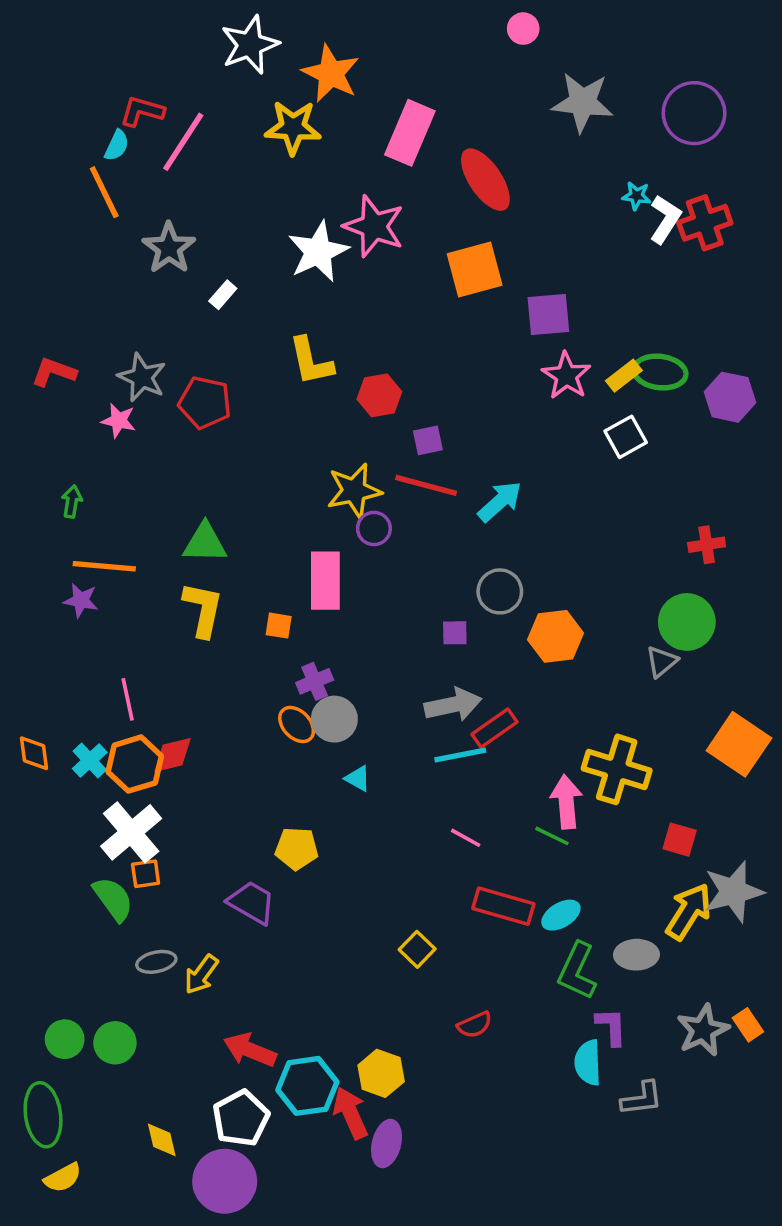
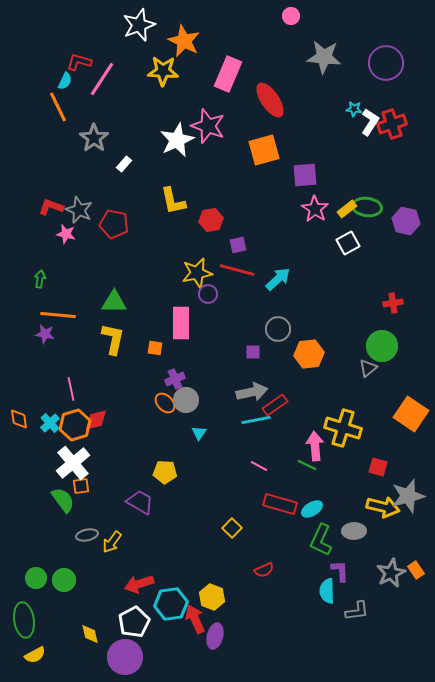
red L-shape: (54, 372) -> (51, 207), moved
cyan triangle: (358, 778) -> (199, 433), turned 35
yellow arrow: (689, 912) -> (383, 507), turned 72
red arrow: (250, 1050) -> (139, 584), turned -40

